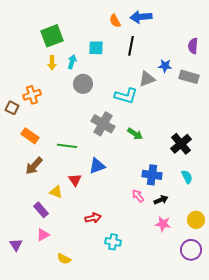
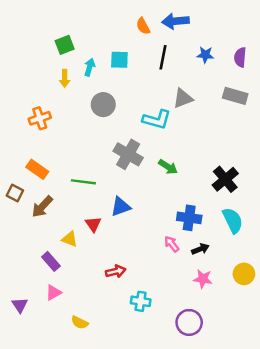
green square: (52, 36) -> (65, 45), size x0.7
cyan arrow: (72, 62) -> (90, 67), moved
blue star: (165, 66) -> (205, 55), moved
brown square: (12, 108) -> (15, 193), moved
cyan semicircle: (187, 177) -> (233, 220), size x1.5
purple circle: (191, 250) -> (189, 322), moved

